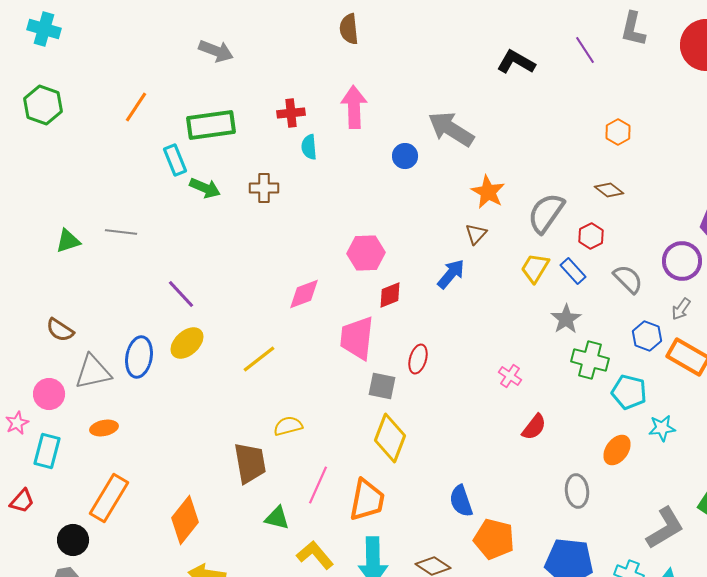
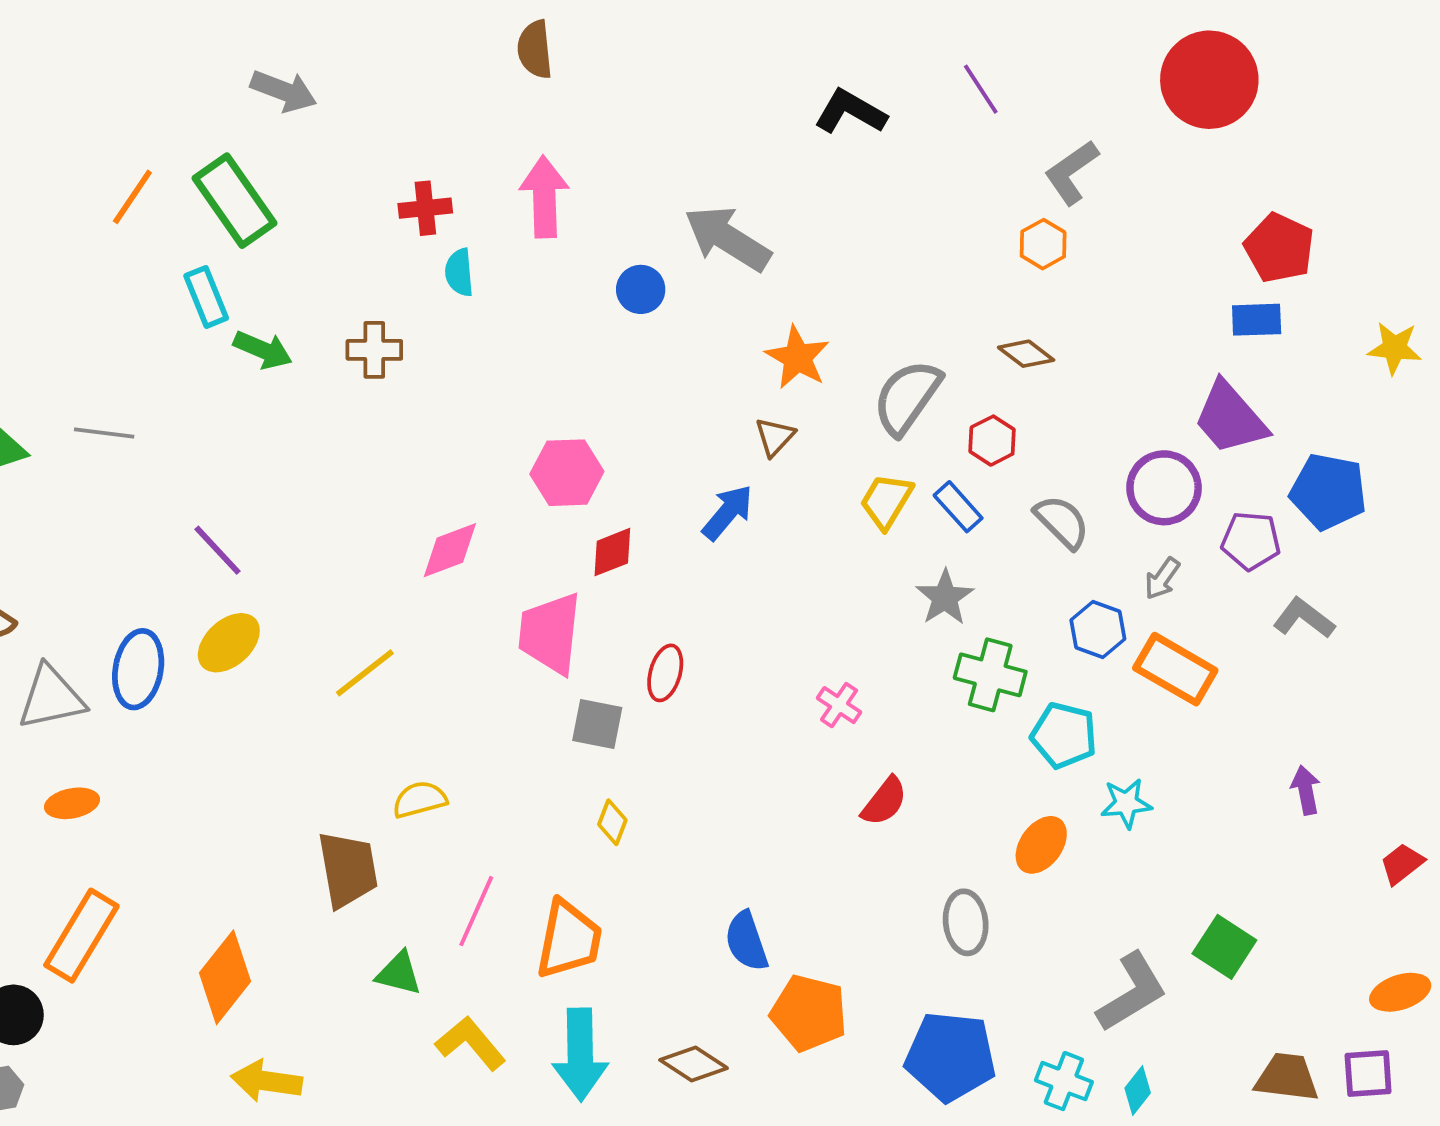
gray L-shape: (633, 29) -> (1071, 172), moved, turned 42
green rectangle: (211, 125) -> (234, 201), moved, turned 63
yellow diamond: (390, 438) -> (612, 822), size x0.5

